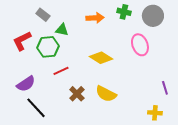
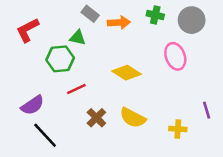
gray rectangle: (43, 15) -> (90, 14), moved
red L-shape: (22, 41) -> (28, 30), moved
yellow cross: (155, 113) -> (178, 129), moved

